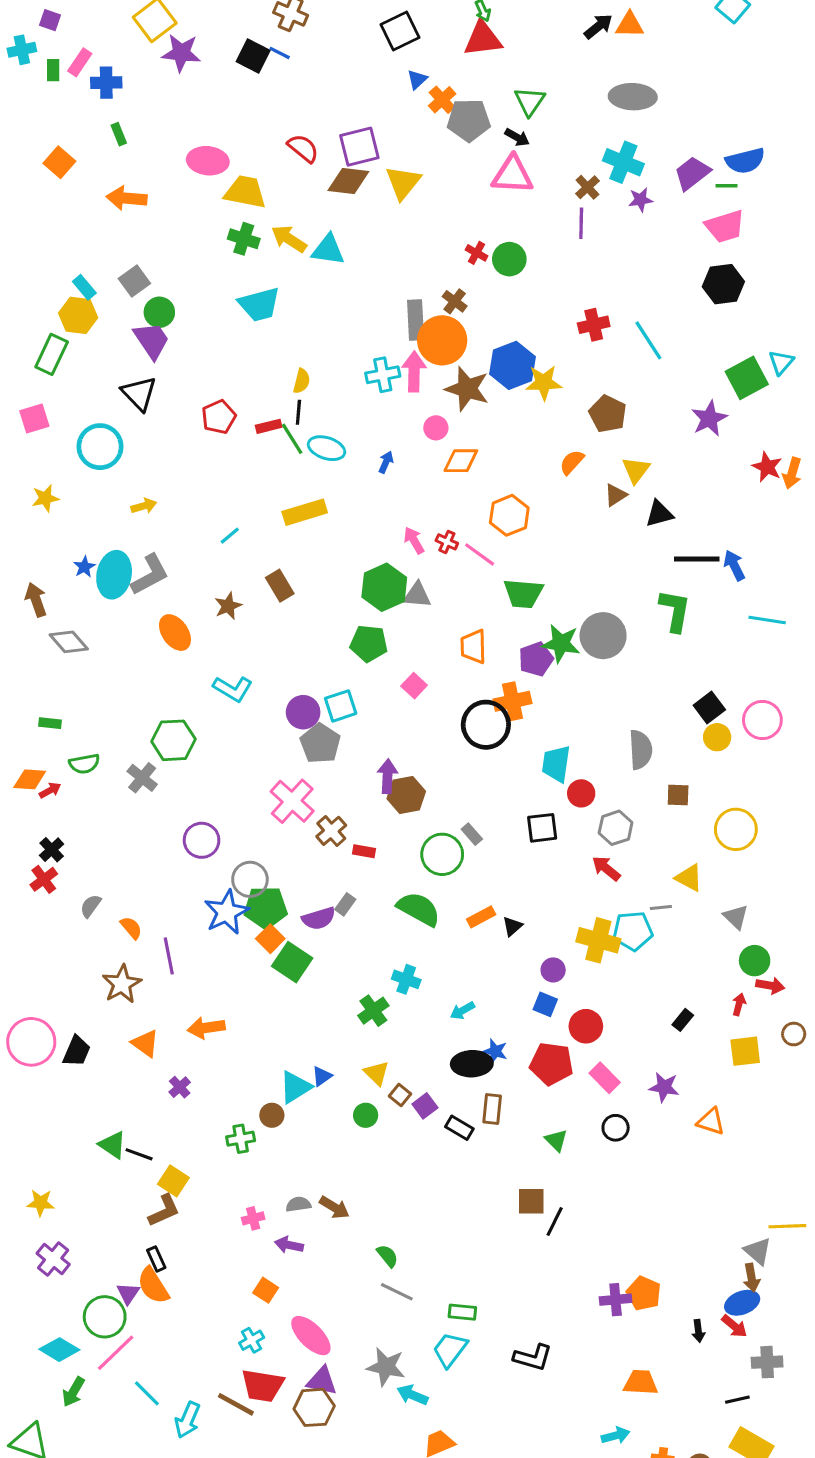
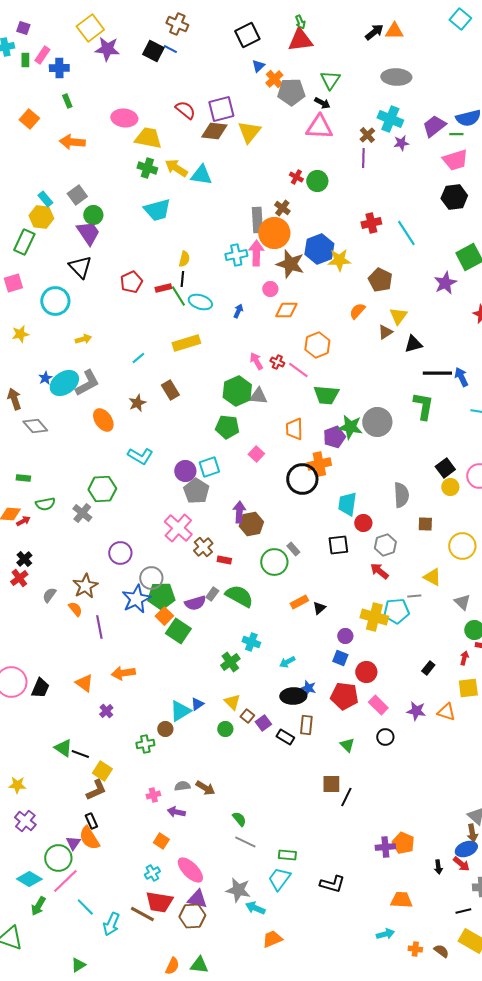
cyan ellipse: (114, 575) -> (64, 383), turned 44
green semicircle: (419, 909) -> (239, 596), moved
brown star: (122, 984) -> (85, 586), moved
orange triangle: (711, 1122) -> (446, 712), moved

